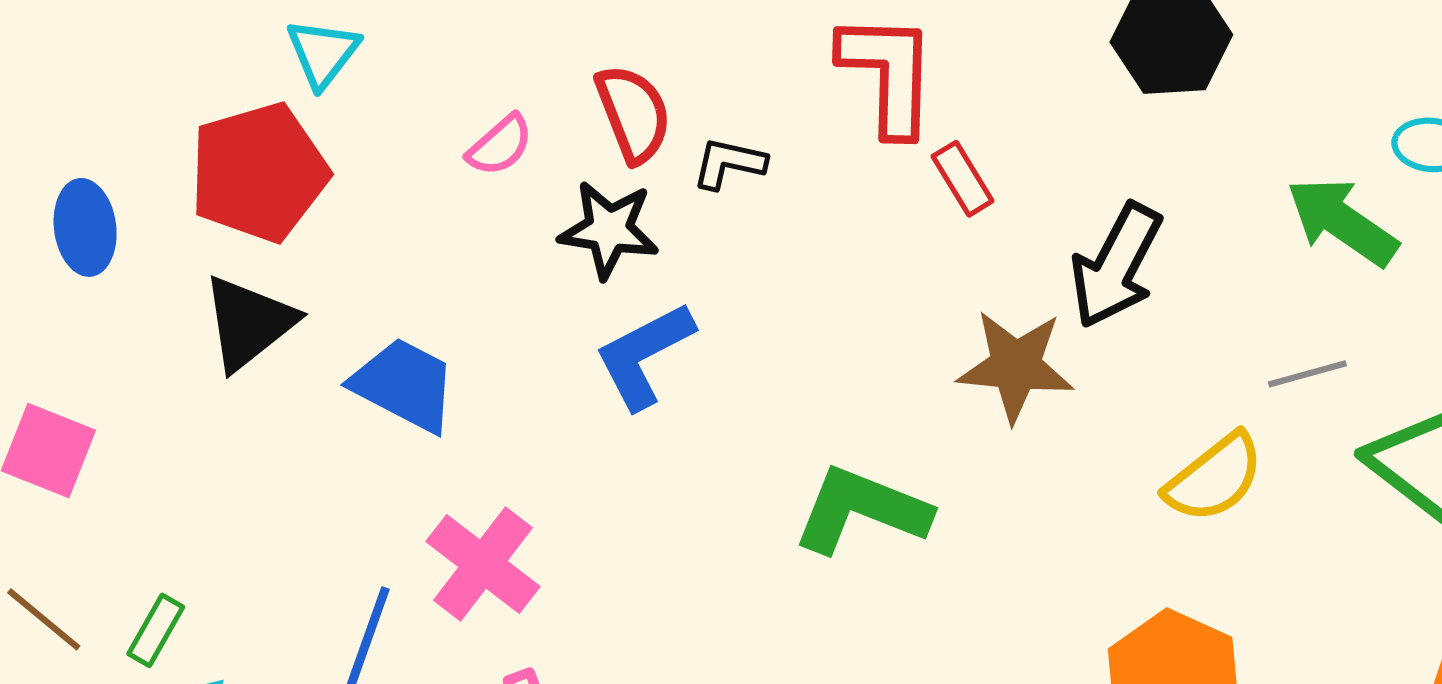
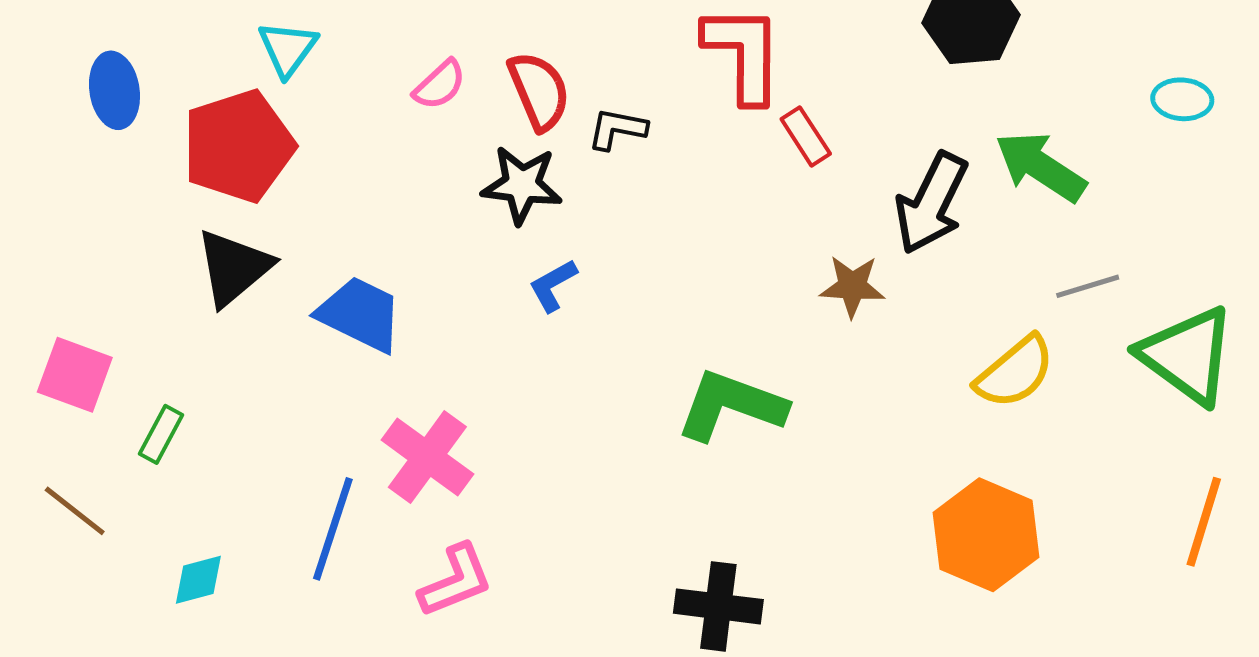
pink semicircle: (500, 145) -> (440, 85), moved
green arrow: (1342, 222) -> (1041, 167), moved
blue ellipse: (85, 227) -> (114, 90), moved
blue L-shape: (644, 355) -> (553, 285), size x0.6
brown star: (1016, 366) -> (852, 286), size x0.7
green rectangle: (156, 630) -> (161, 434), moved

